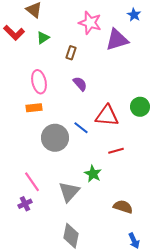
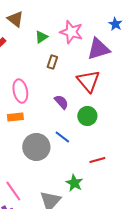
green triangle: (43, 38) -> (41, 37), moved
purple semicircle: (80, 84) -> (61, 102), moved
green circle: (140, 107) -> (87, 116), moved
red triangle: (107, 116) -> (88, 81), moved, turned 45

